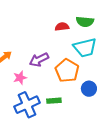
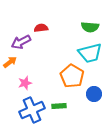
red semicircle: (62, 27) -> (41, 28), moved
purple arrow: (39, 60) -> (21, 42), moved

